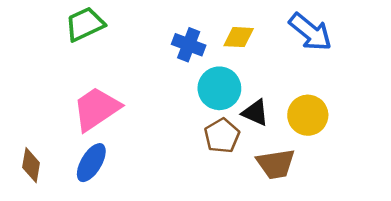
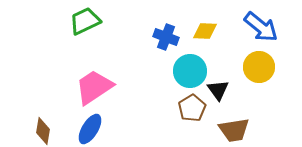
black triangle: (255, 113) -> (218, 90), turned 30
yellow circle: (308, 115) -> (259, 67), moved

